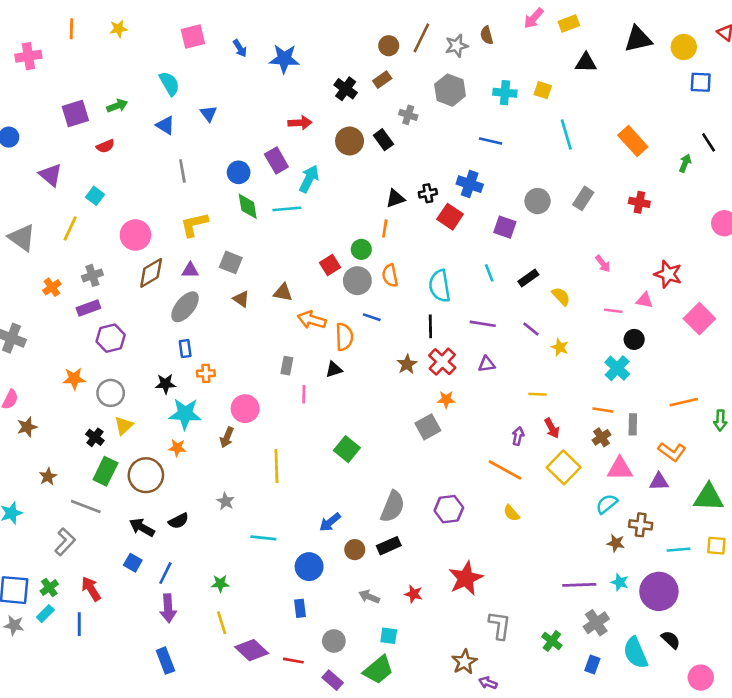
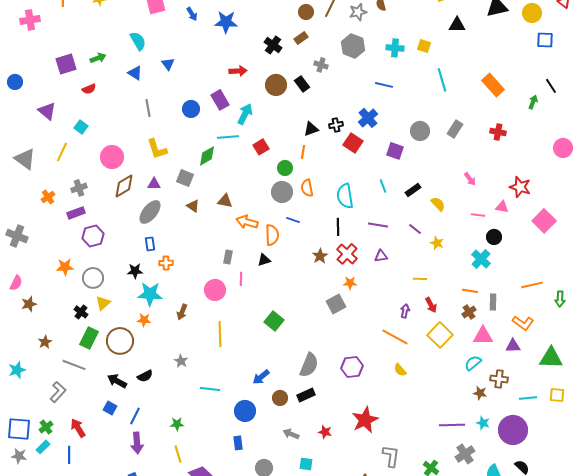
blue cross: (470, 184) -> (368, 118), turned 30
green diamond: (248, 206) -> (207, 156), moved, turned 70
yellow L-shape: (194, 225) -> (157, 149), turned -95
red square: (330, 265) -> (261, 147), moved
pink circle: (245, 409) -> (215, 290), moved

